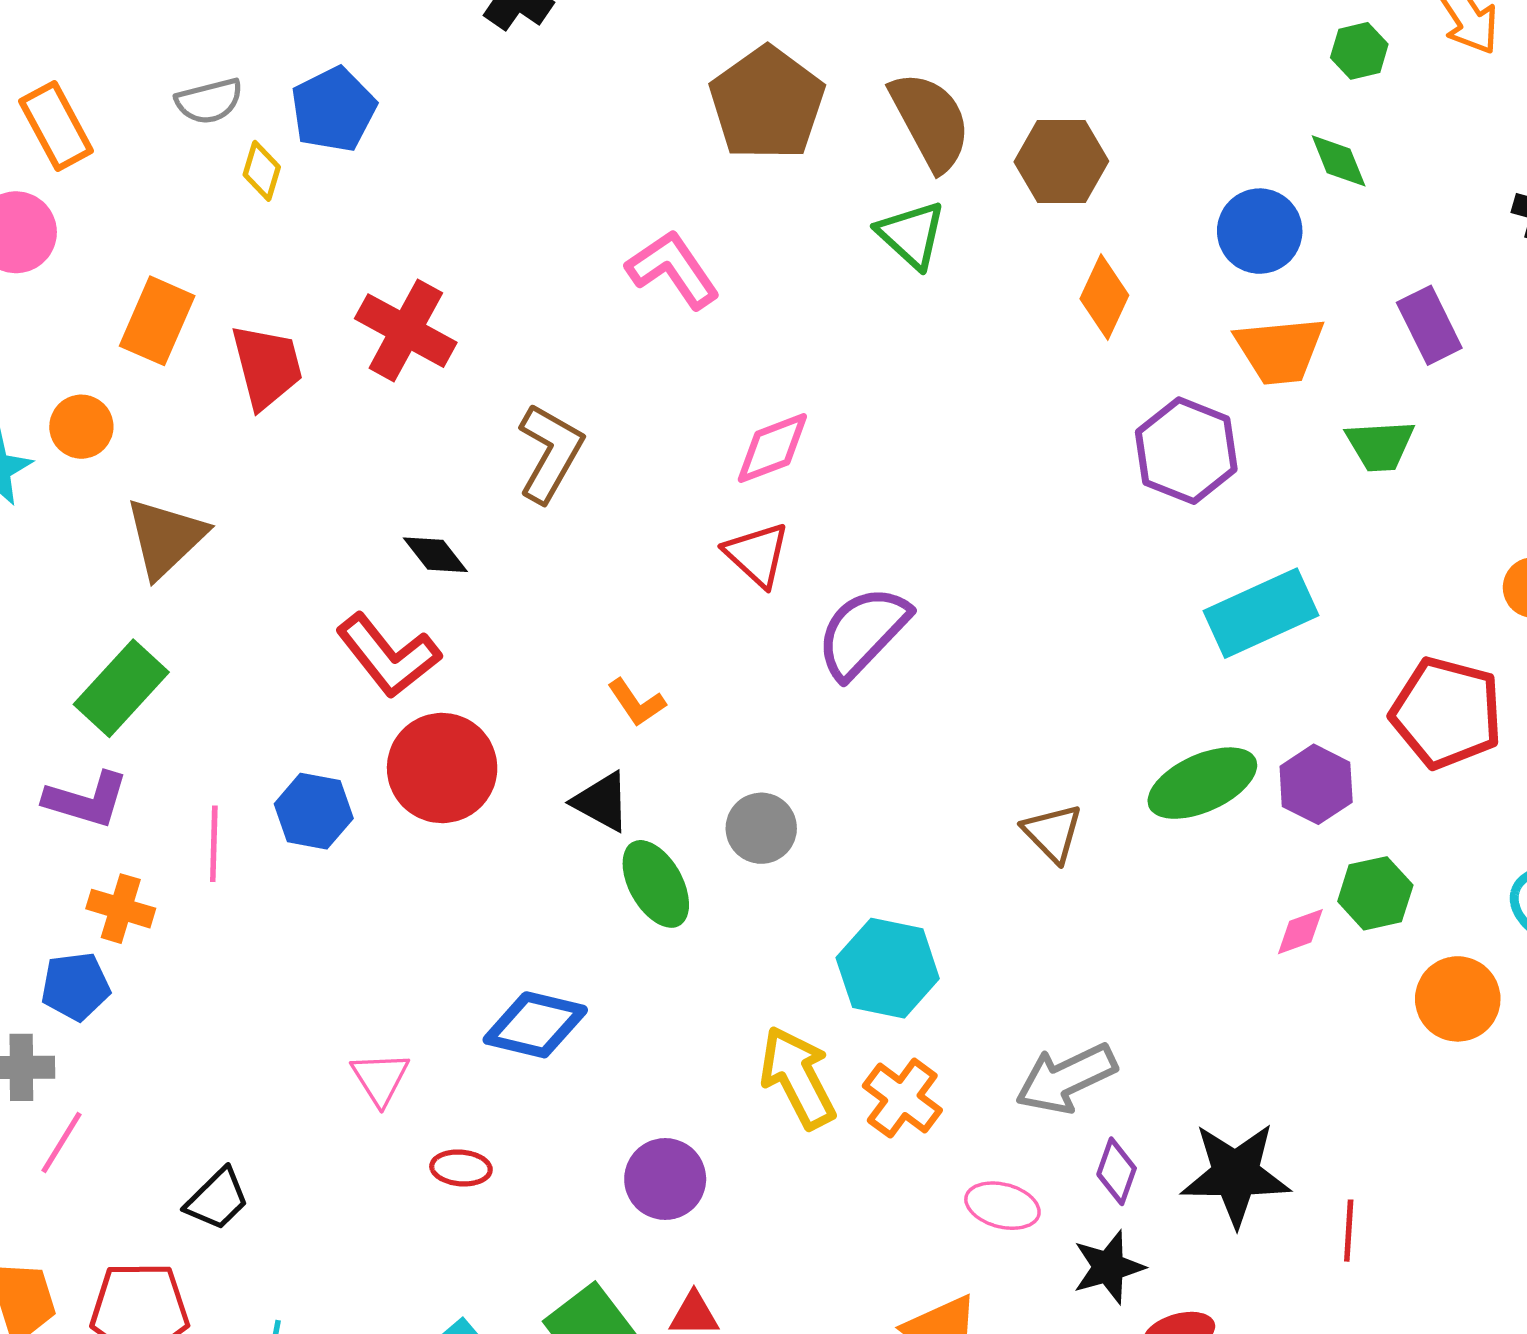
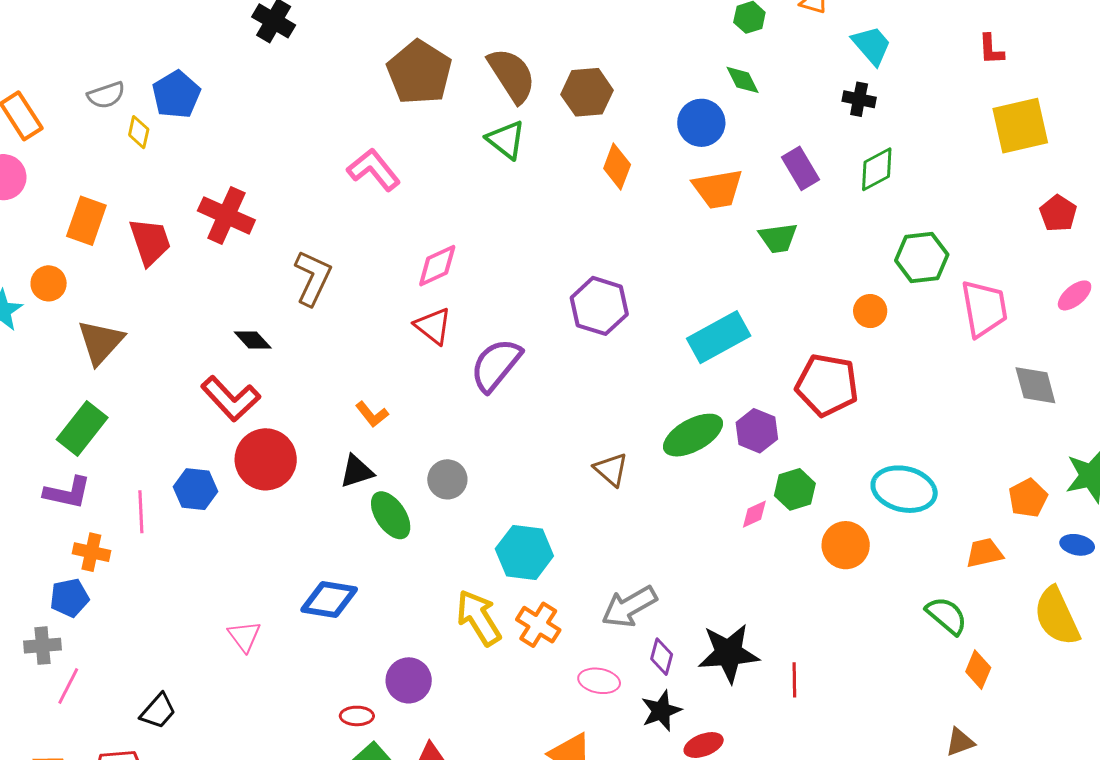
purple hexagon: (1186, 451) -> (599, 306), moved
black triangle: (602, 802) -> (357, 471), turned -42
red ellipse: (461, 1168) -> (357, 716), moved

